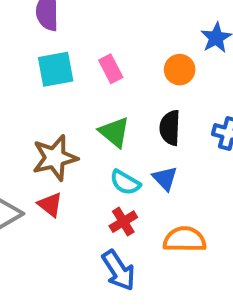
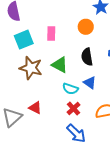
pink rectangle: (111, 69) -> (51, 34), turned 40
brown star: (55, 158) -> (31, 68), moved, turned -30

